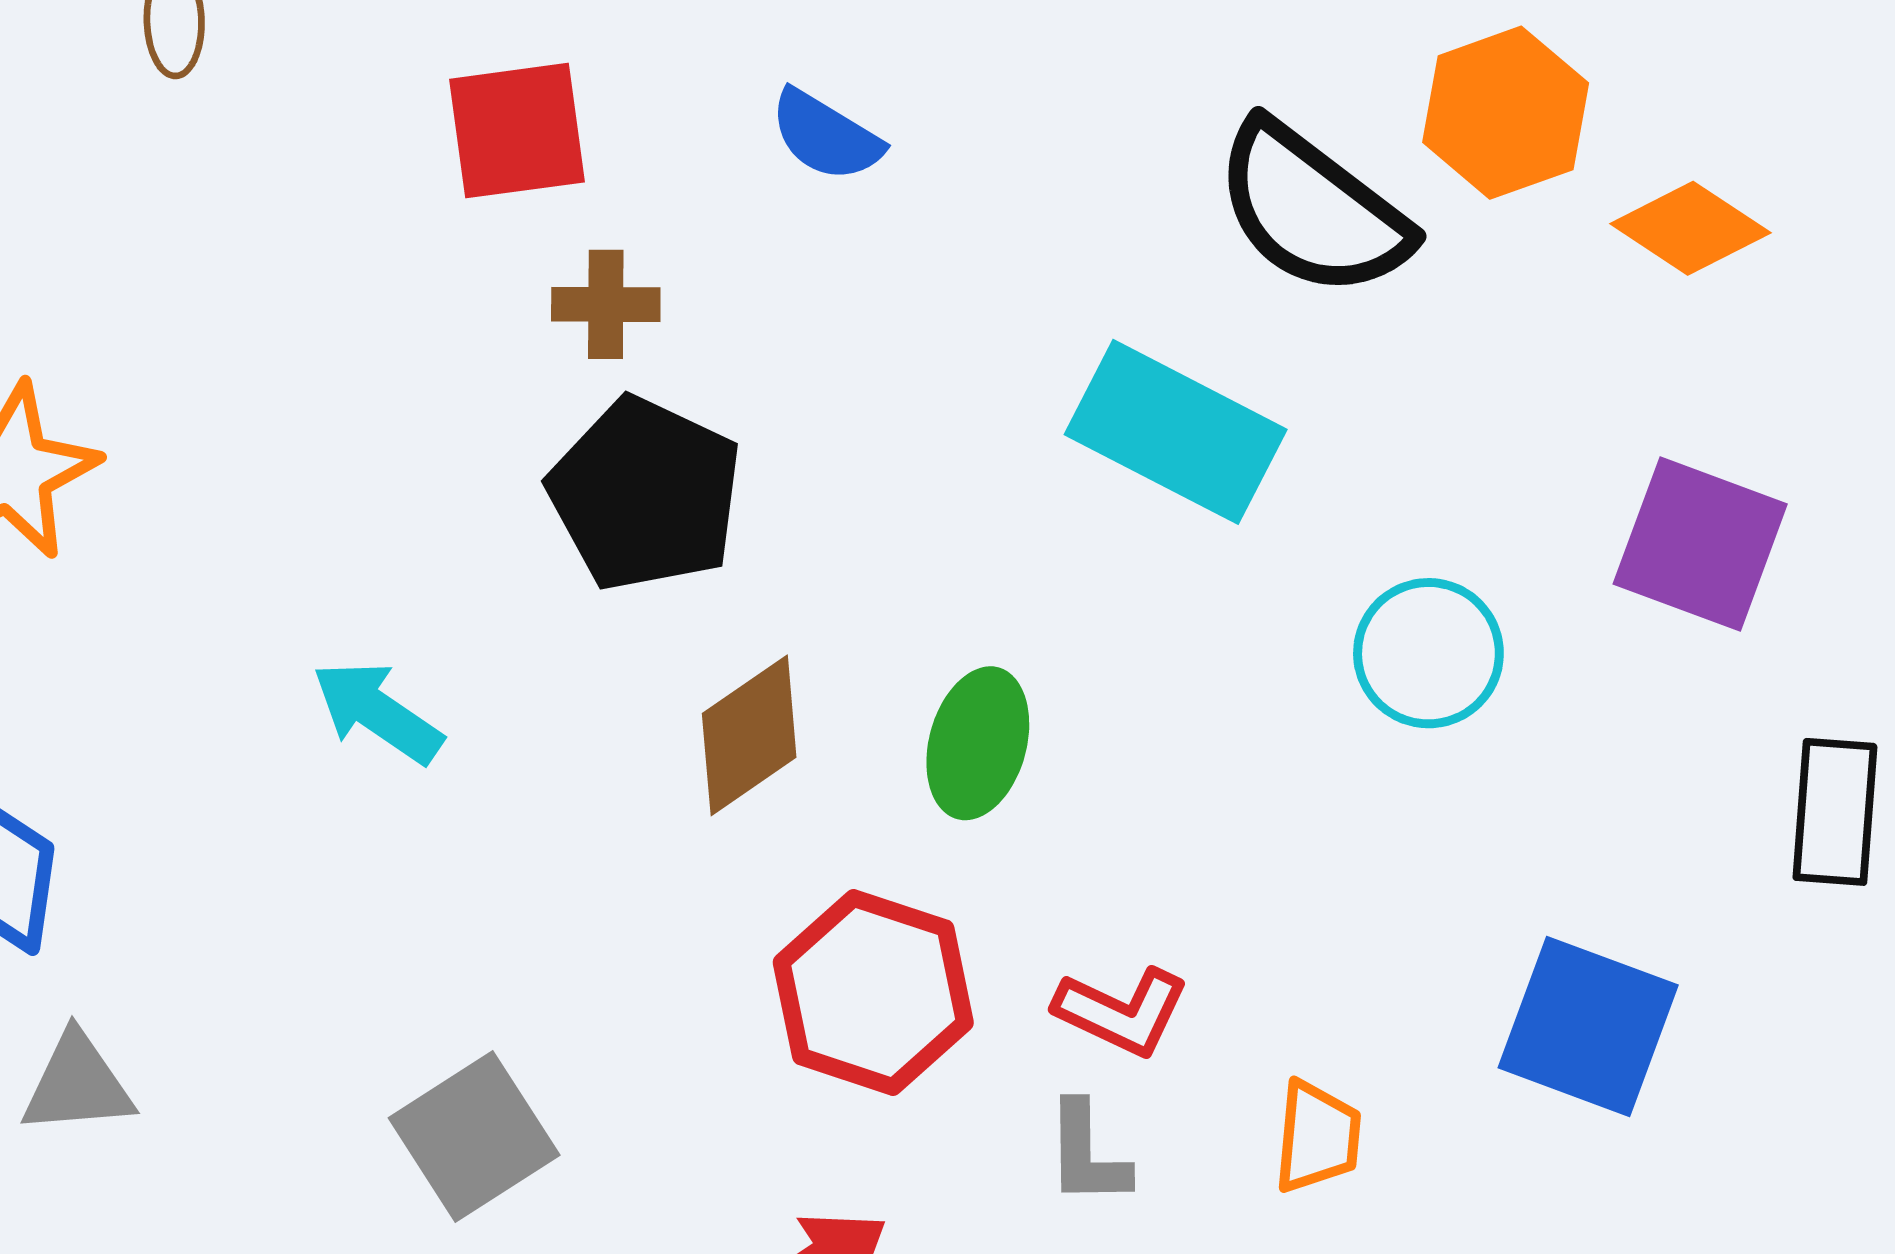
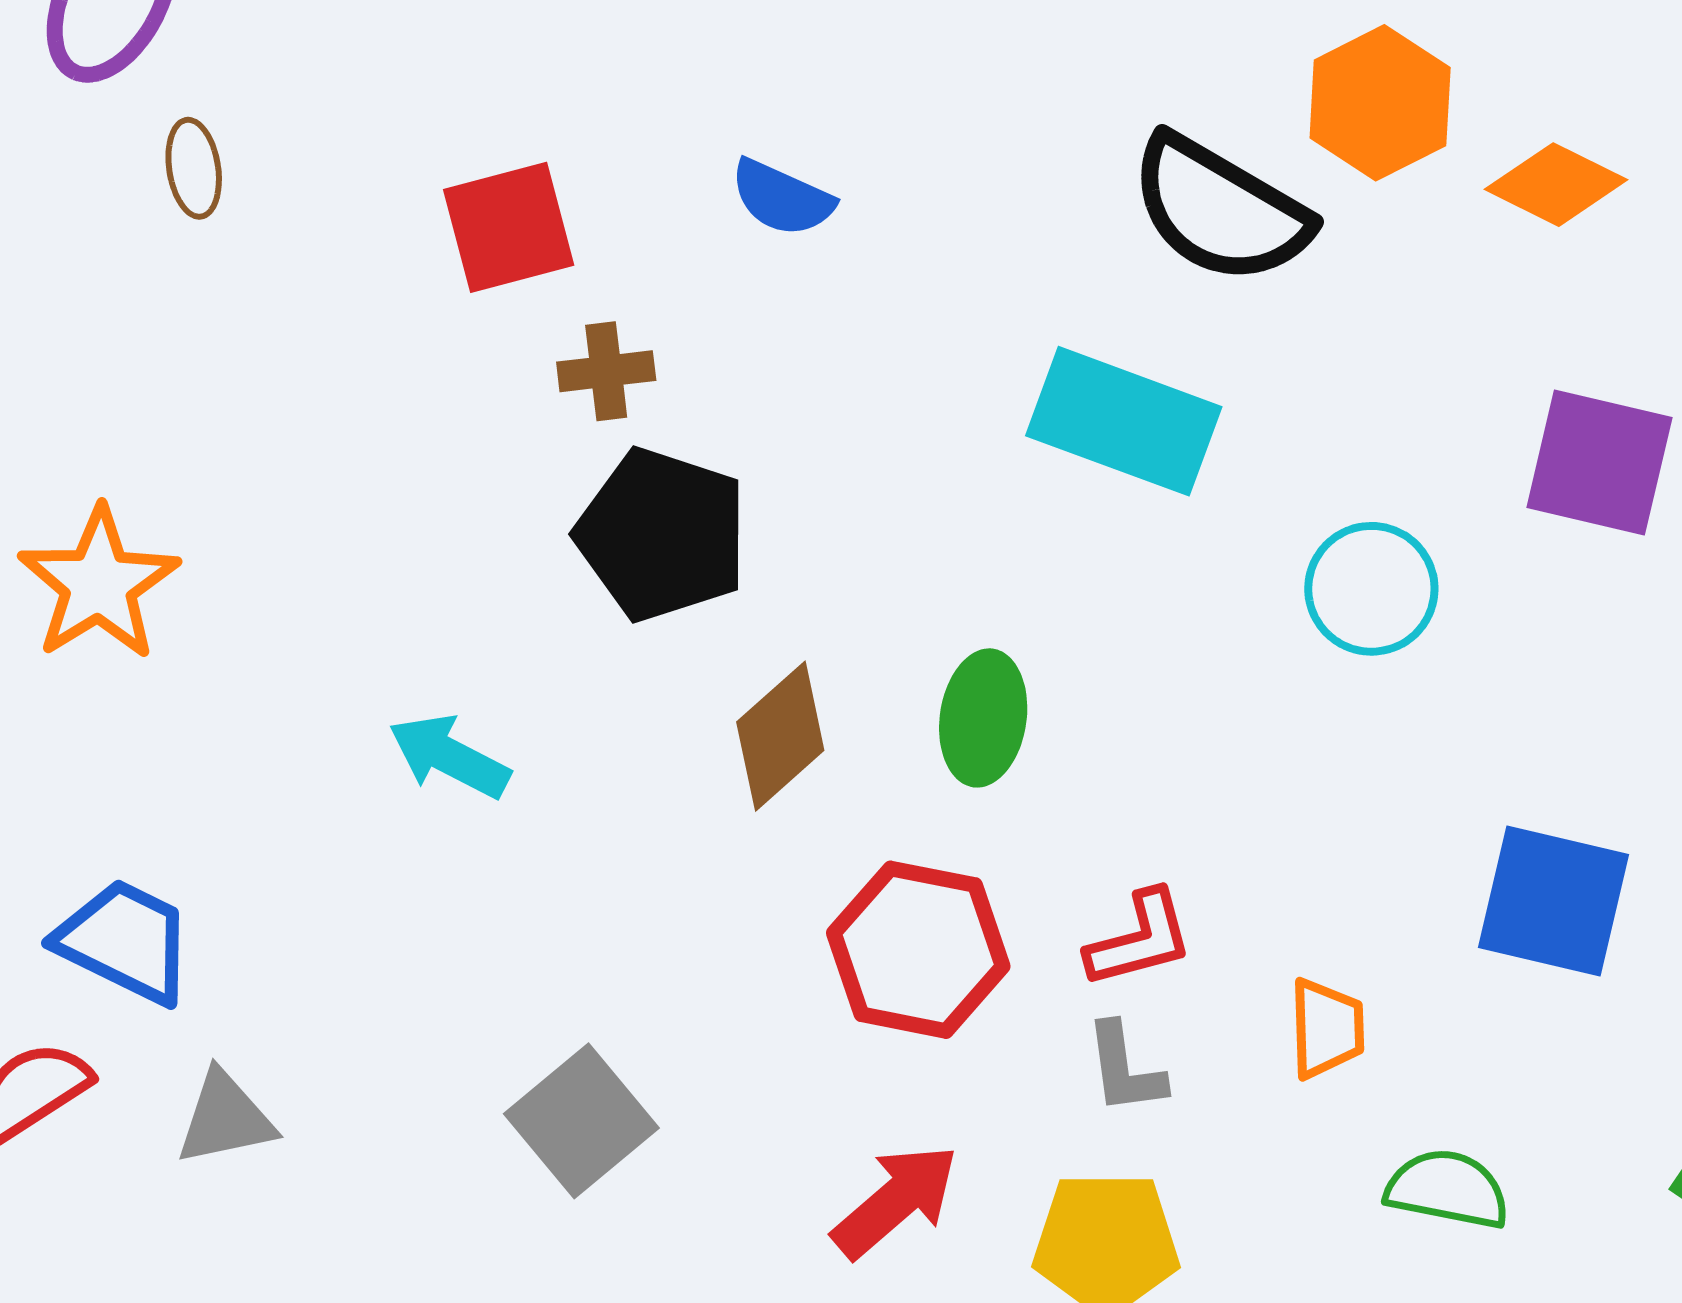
red L-shape: (1122, 1012) -> (1140, 939), turned -33

